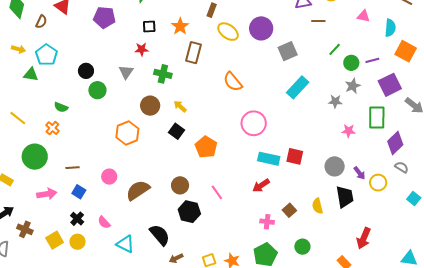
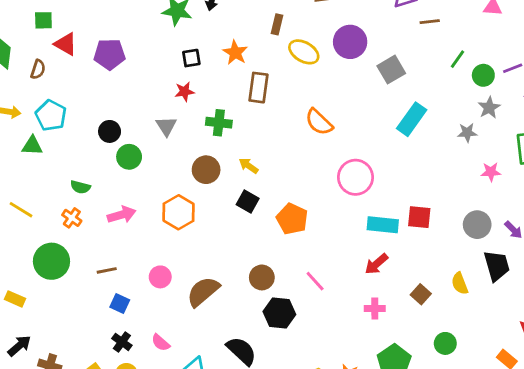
purple pentagon: (104, 17) -> (110, 54), moved
pink arrow: (47, 194) -> (122, 215), moved
pink cross: (267, 222) -> (375, 308), moved

